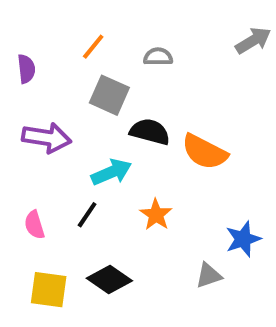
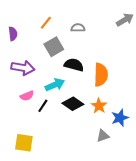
gray square: (109, 95) -> (54, 47), turned 36
orange semicircle: (205, 152) -> (101, 75), turned -115
orange star: (156, 215) -> (99, 106), moved
pink semicircle: (34, 225) -> (27, 96), moved, turned -96
black diamond: (109, 280) -> (73, 104), moved

